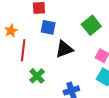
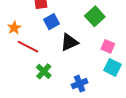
blue square: (48, 27) -> (51, 22), turned -35
red line: (23, 50) -> (28, 47), turned -65

